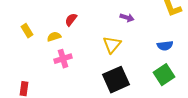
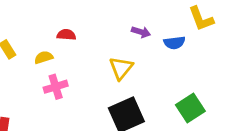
red semicircle: (71, 20) -> (66, 35), turned 56
blue semicircle: (165, 46) -> (174, 43), moved

